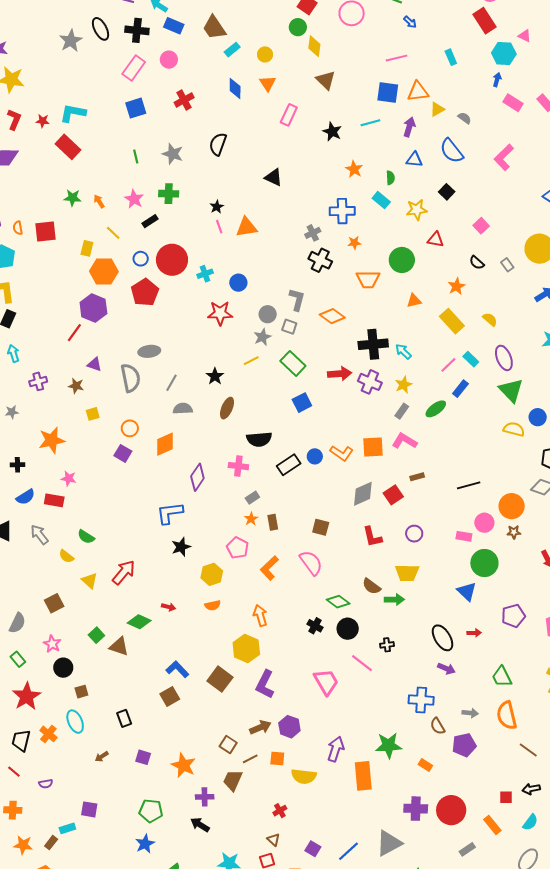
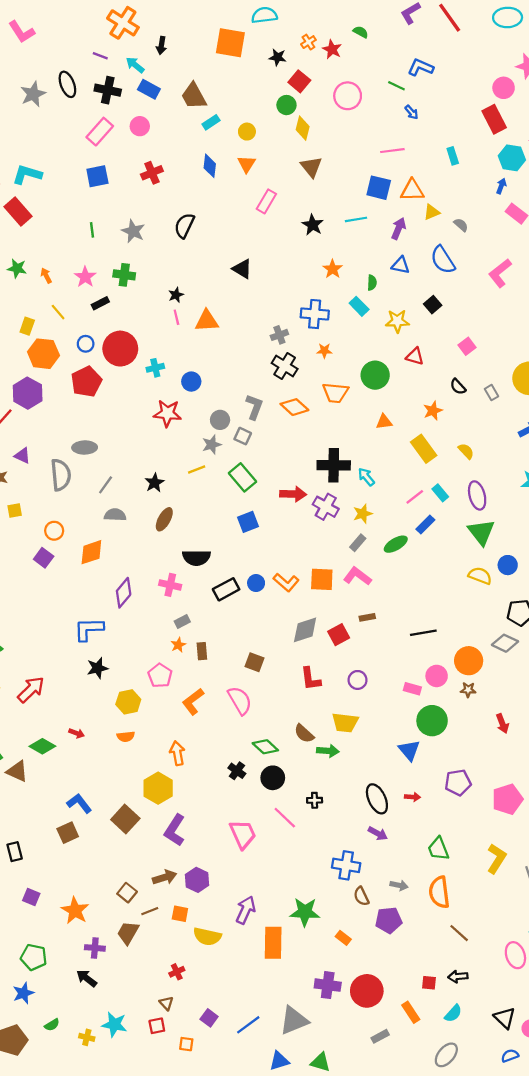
orange diamond: (332, 316) -> (294, 407), moved

